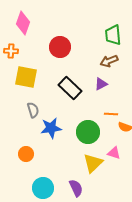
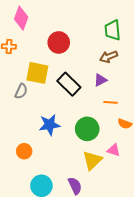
yellow square: (26, 77) -> (37, 73), moved
gray semicircle: (33, 110) -> (21, 91), moved, turned 42
orange line: (111, 114) -> (111, 102), moved

